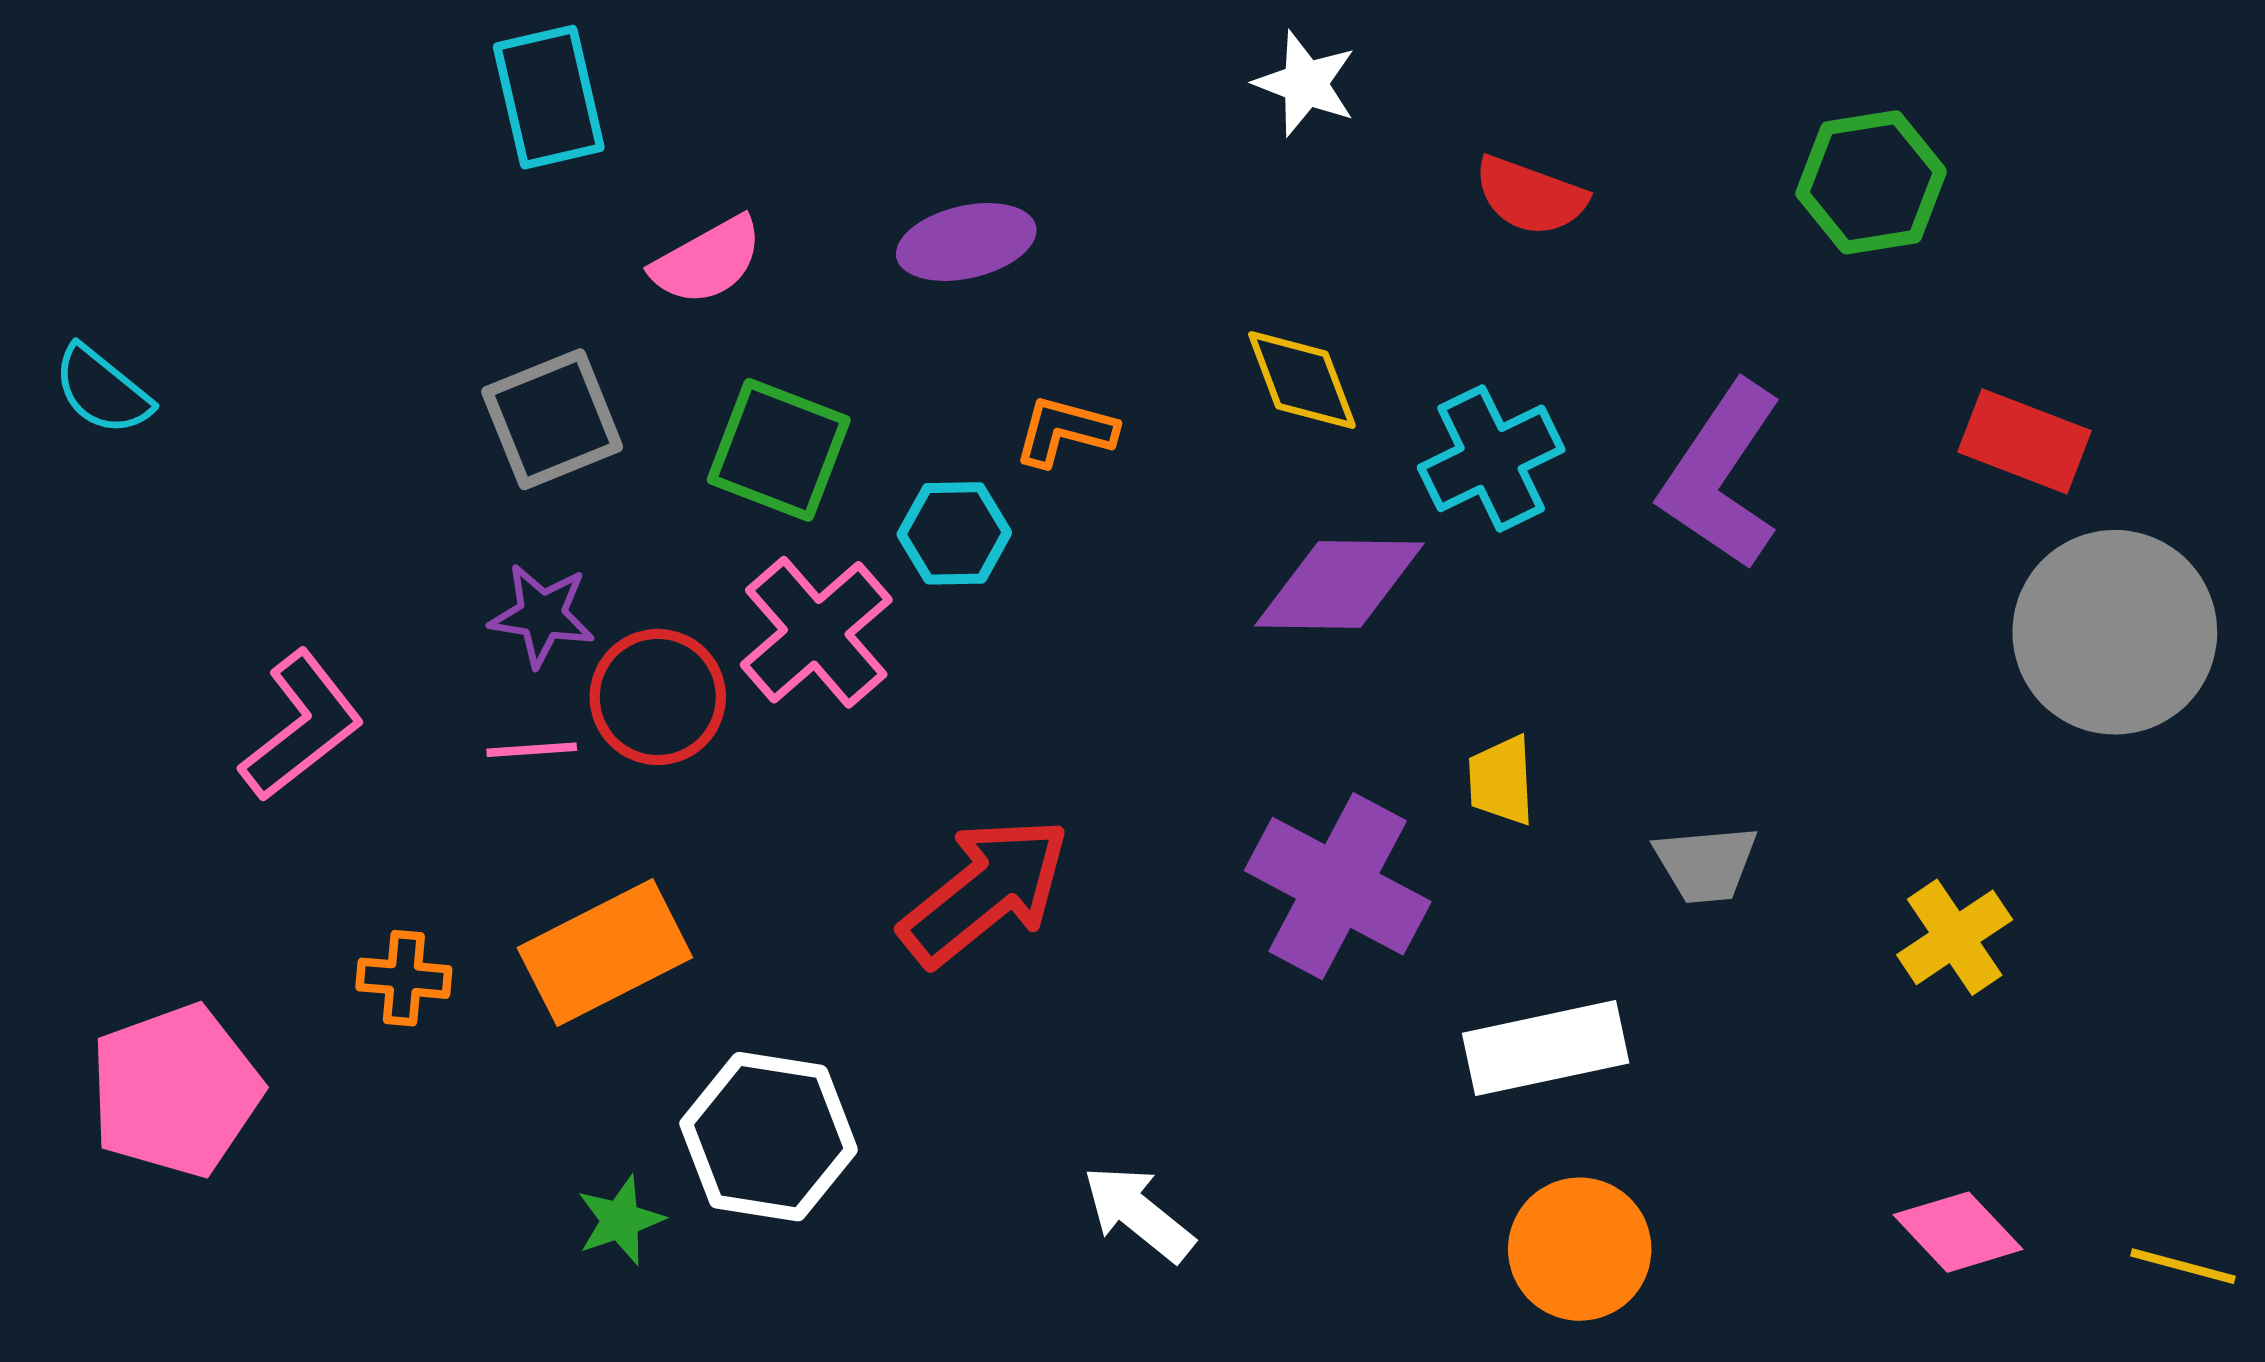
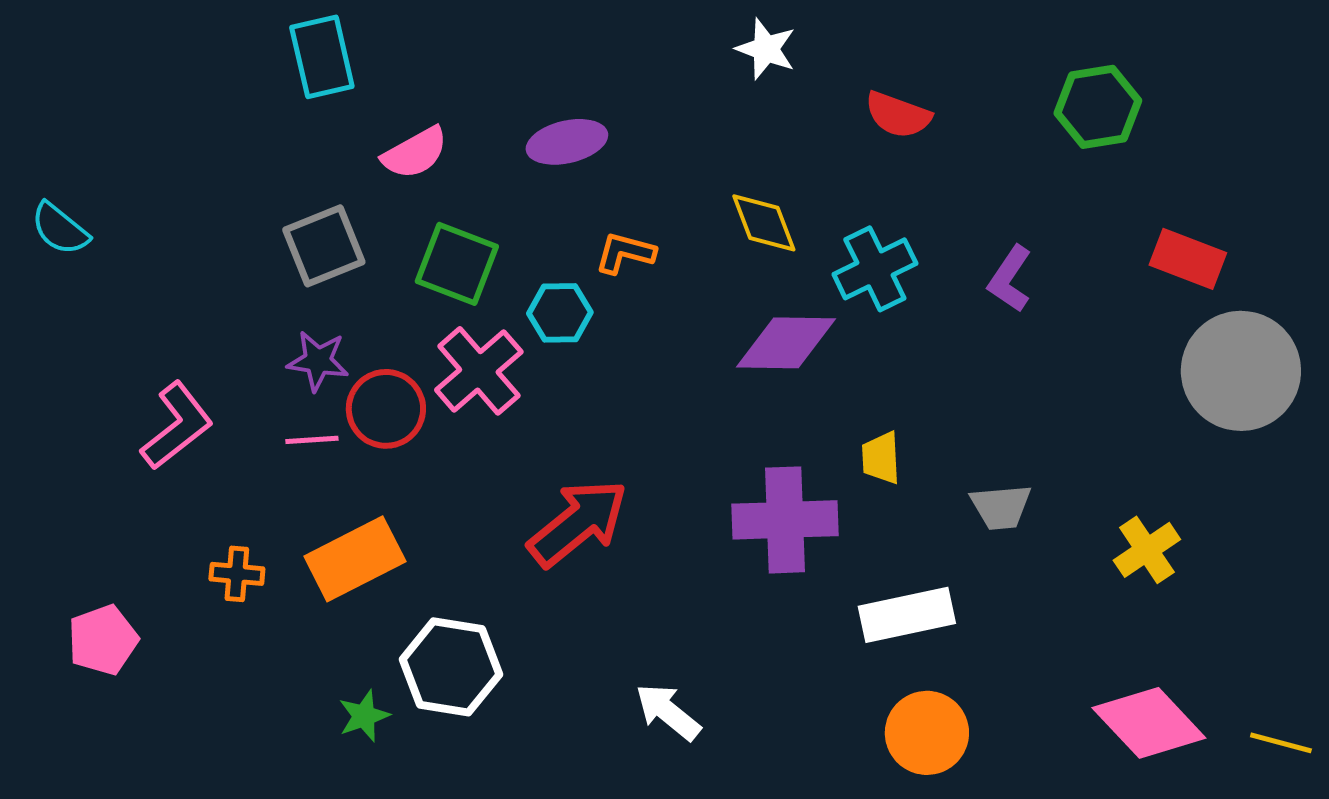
purple L-shape: (1721, 475) -> (1010, 279), size x0.6
purple cross: (1338, 886) -> (785, 520), turned -30
pink pentagon: (176, 1091) -> (103, 640), size x0.7
pink diamond: (1958, 1232) -> (1149, 723), size x1.5

